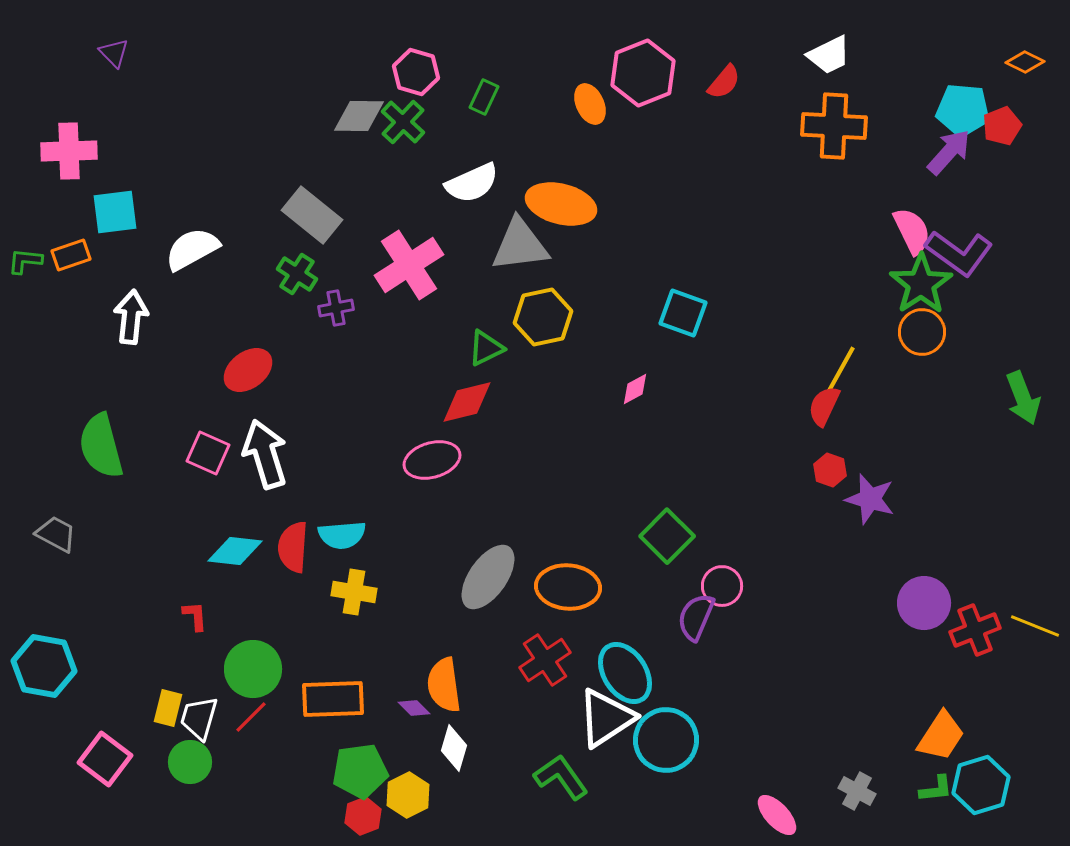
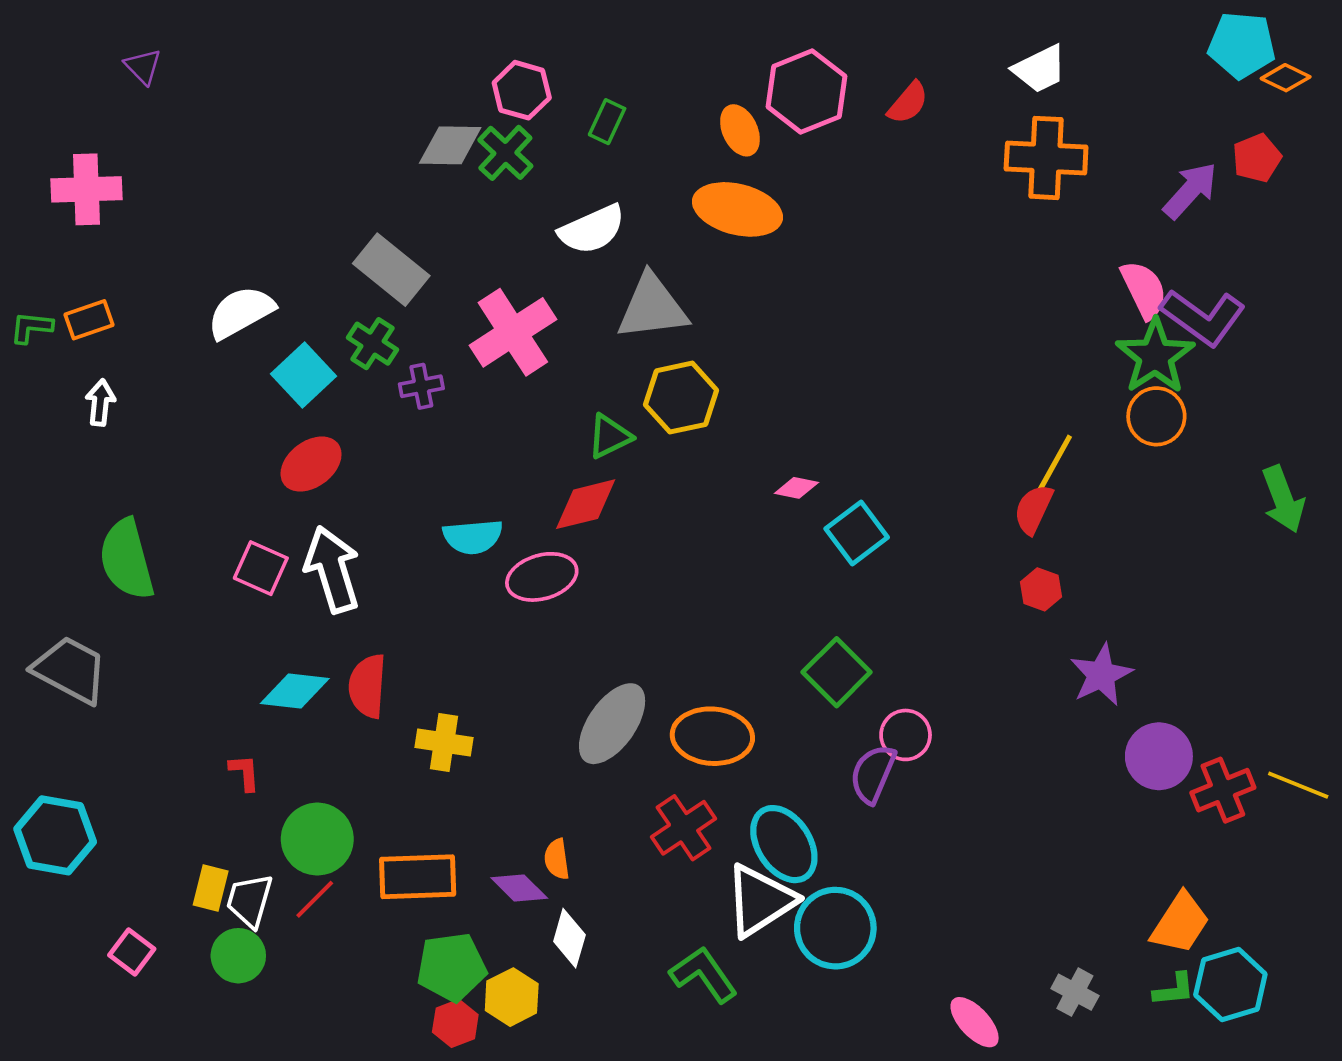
cyan pentagon: (963, 110) -> (1242, 45), moved
orange ellipse: (561, 204) -> (737, 209), moved
cyan square: (115, 212) -> (303, 375), moved, turned -36
cyan square: (683, 313) -> (857, 533), moved, turned 33
white arrow: (131, 317) -> (100, 403), moved, size x0.7
pink diamond: (635, 389) -> (796, 488), turned 40
purple star: (870, 499) -> (1101, 675), moved, turned 30
gray trapezoid: (56, 534) -> (70, 670), size x1.5
cyan semicircle: (342, 535) -> (473, 537), moved
orange semicircle: (444, 685) -> (557, 859), size x0.6
purple diamond: (414, 708) -> (519, 888), size x1.4
pink square: (105, 759) -> (132, 952), size x0.7

